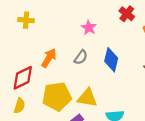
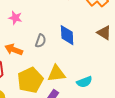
pink star: (89, 28) -> (15, 18), moved
orange arrow: (49, 58) -> (14, 50), turned -84

